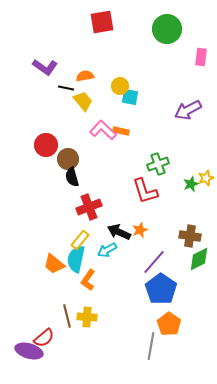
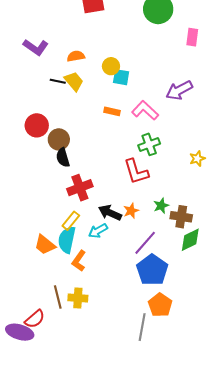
black line: (66, 88) -> (58, 81), moved
pink L-shape: (103, 130) -> (145, 110), moved
green star: (191, 184) -> (161, 206), moved

